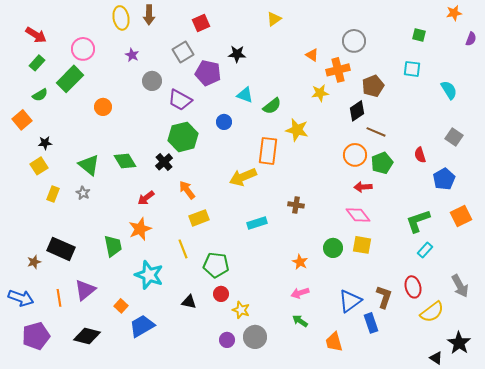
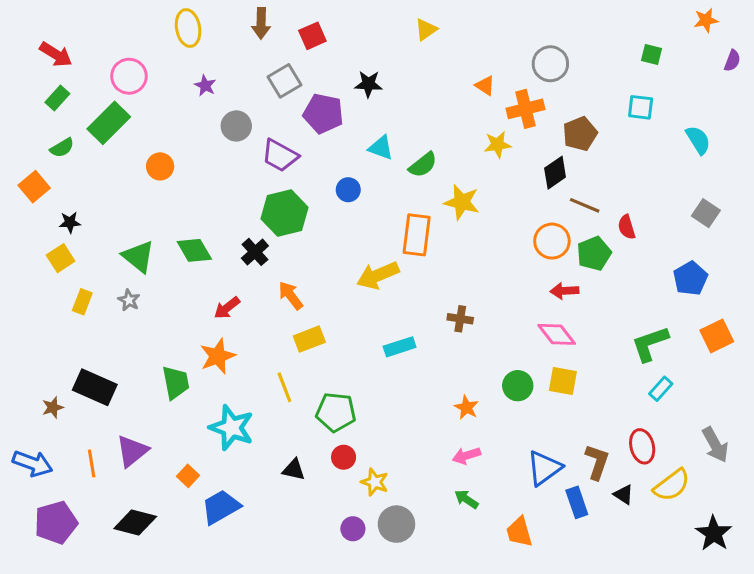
brown arrow: (149, 15) -> (261, 23), moved
red semicircle: (420, 155) -> (627, 227), moved
black triangle: (436, 358) -> (623, 495), moved

